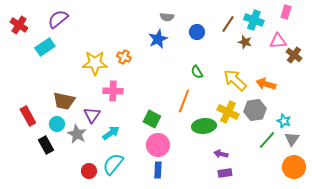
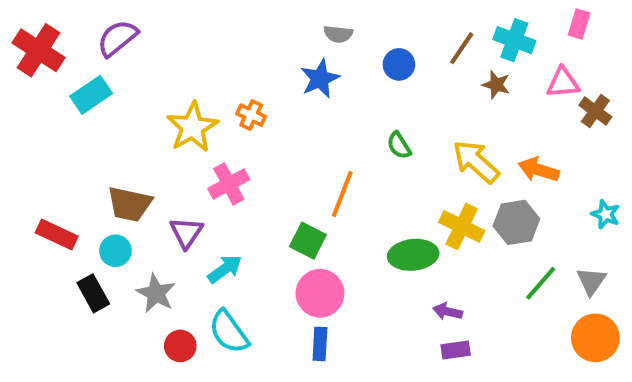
red cross: (19, 25) -> (38, 50), size x1.4
yellow star: (95, 63) -> (192, 127), turned -30
pink cross: (113, 91) -> (229, 184), turned -30
orange line: (184, 101) -> (342, 194), moved
red rectangle: (28, 116) -> (57, 235), turned -36
cyan star: (284, 121) -> (606, 214), moved
gray star: (77, 134) -> (156, 293), moved
cyan semicircle: (113, 164) -> (229, 332), turned -75

